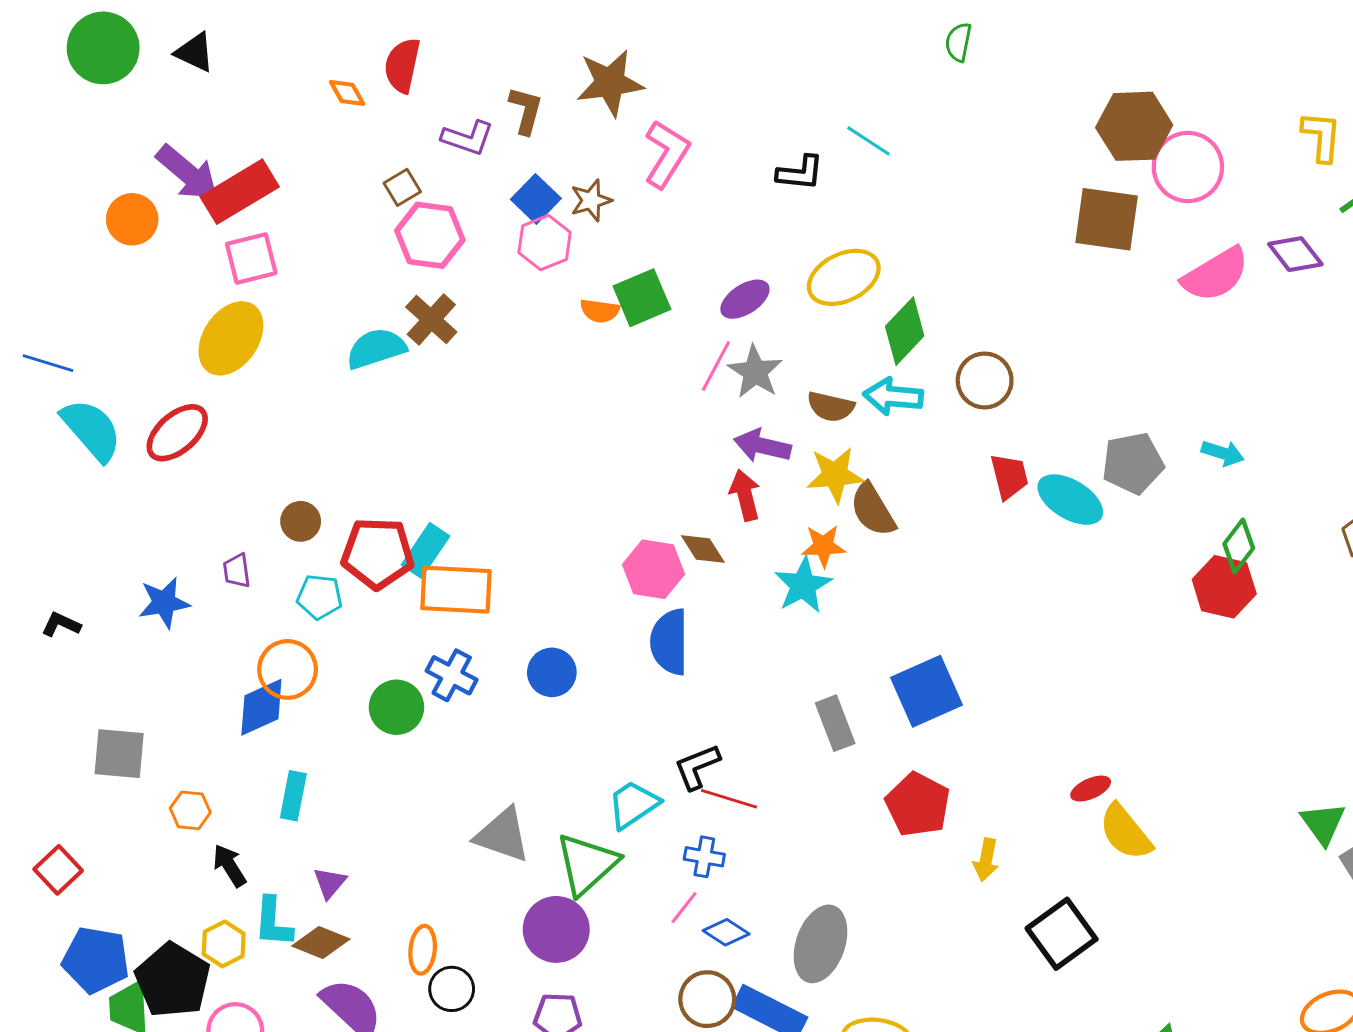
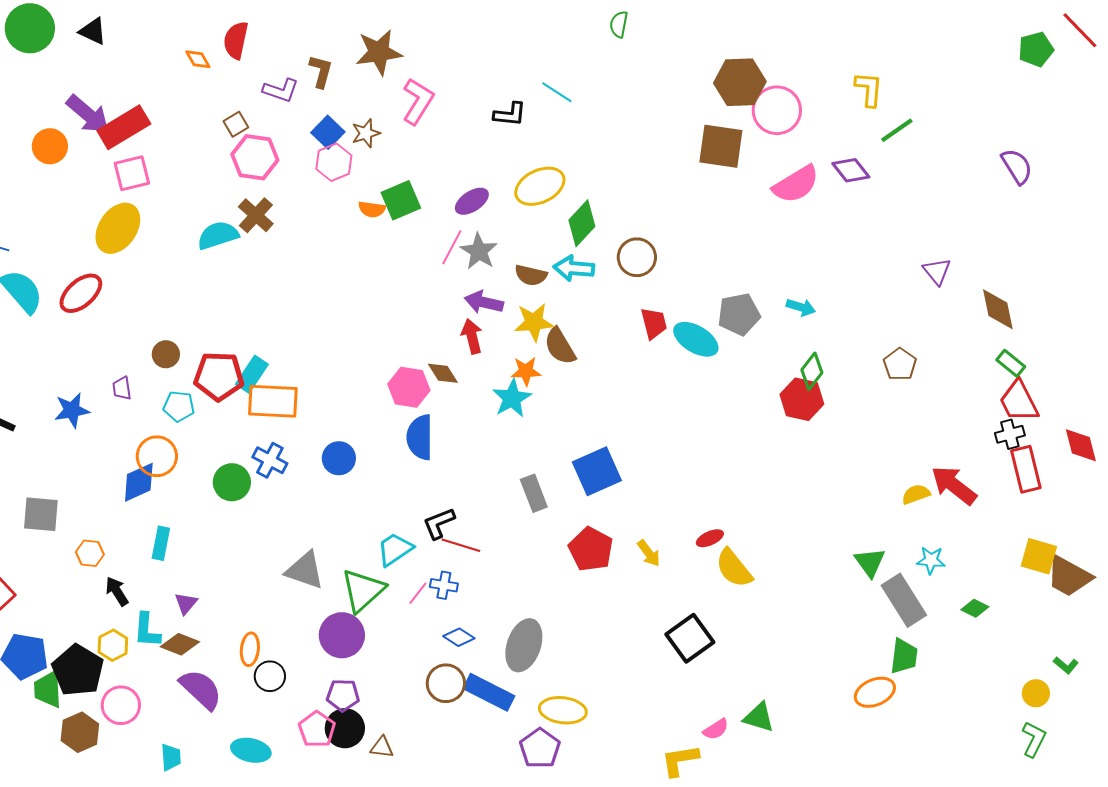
yellow arrow: (986, 860) -> (649, 553), moved, turned -48
pink line: (684, 908) -> (418, 593), moved

